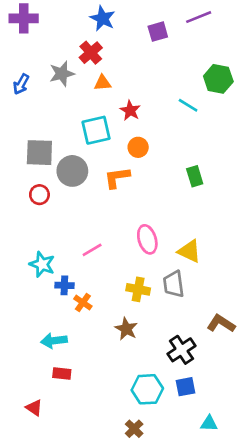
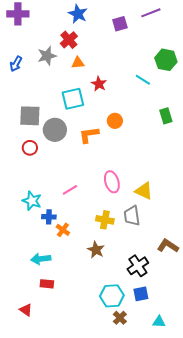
orange circle: (138, 147) -> (115, 121), moved
green rectangle: (195, 176) -> (166, 116), moved
brown cross: (134, 429) -> (120, 318), moved

